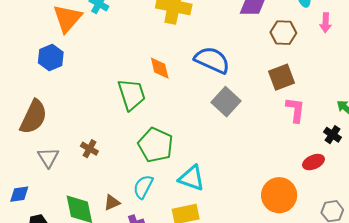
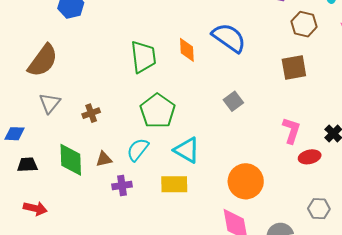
orange diamond: (160, 68) -> (187, 50), moved
gray square: (226, 102) -> (233, 101), moved, size x0.7
pink L-shape: (295, 110) -> (291, 130), moved
brown cross: (89, 149) -> (91, 113), moved, turned 30
orange circle: (279, 195) -> (246, 181), moved

